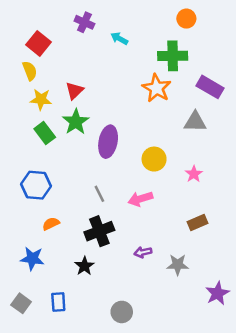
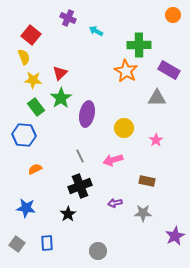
orange circle: (186, 19) -> (173, 15), moved
blue hexagon: (36, 185) -> (24, 135), moved
brown rectangle: (198, 222) -> (147, 181), moved, turned 35
orange semicircle: (51, 224) -> (35, 169), moved

